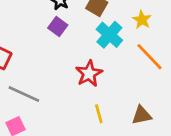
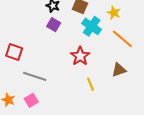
brown triangle: (142, 115) -> (119, 70), moved

